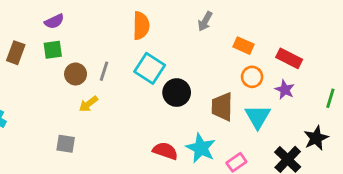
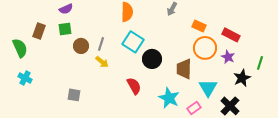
orange circle: (252, 77) -> (205, 48), size x1.5
yellow arrow: (88, 104) -> (102, 62), moved, turned -104
cyan triangle: (258, 117) -> (208, 88), moved
black star: (316, 138) -> (242, 78), moved
red semicircle: (165, 151) -> (134, 86), moved, turned 42

